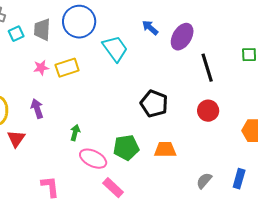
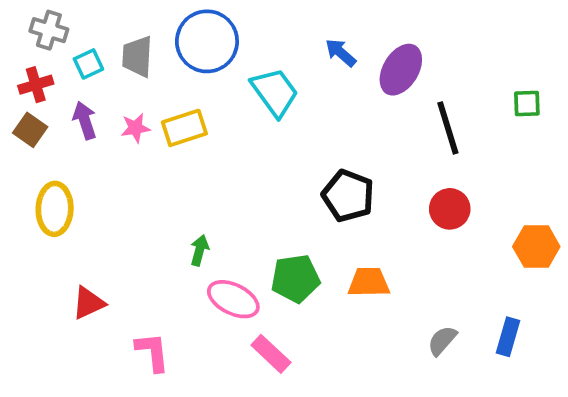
purple arrow: (37, 109) -> (85, 120), moved
red triangle: (16, 139) -> (88, 303), moved, turned 30

